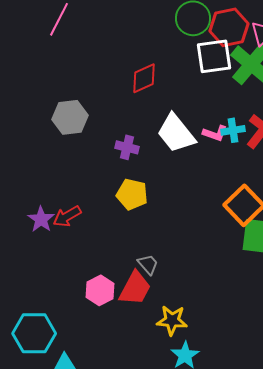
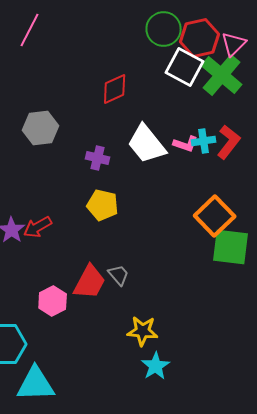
white square: (214, 56) -> (185, 67), turned 36
red trapezoid: (135, 288) -> (90, 282), moved
pink hexagon: (100, 290) -> (53, 301), moved

